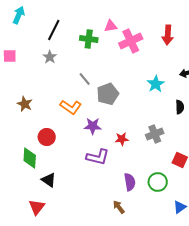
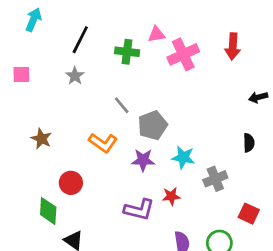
cyan star: (156, 84) -> (183, 157), moved, turned -30
purple star: (93, 126) -> (143, 160), moved
red star: (122, 139) -> (171, 196), moved

